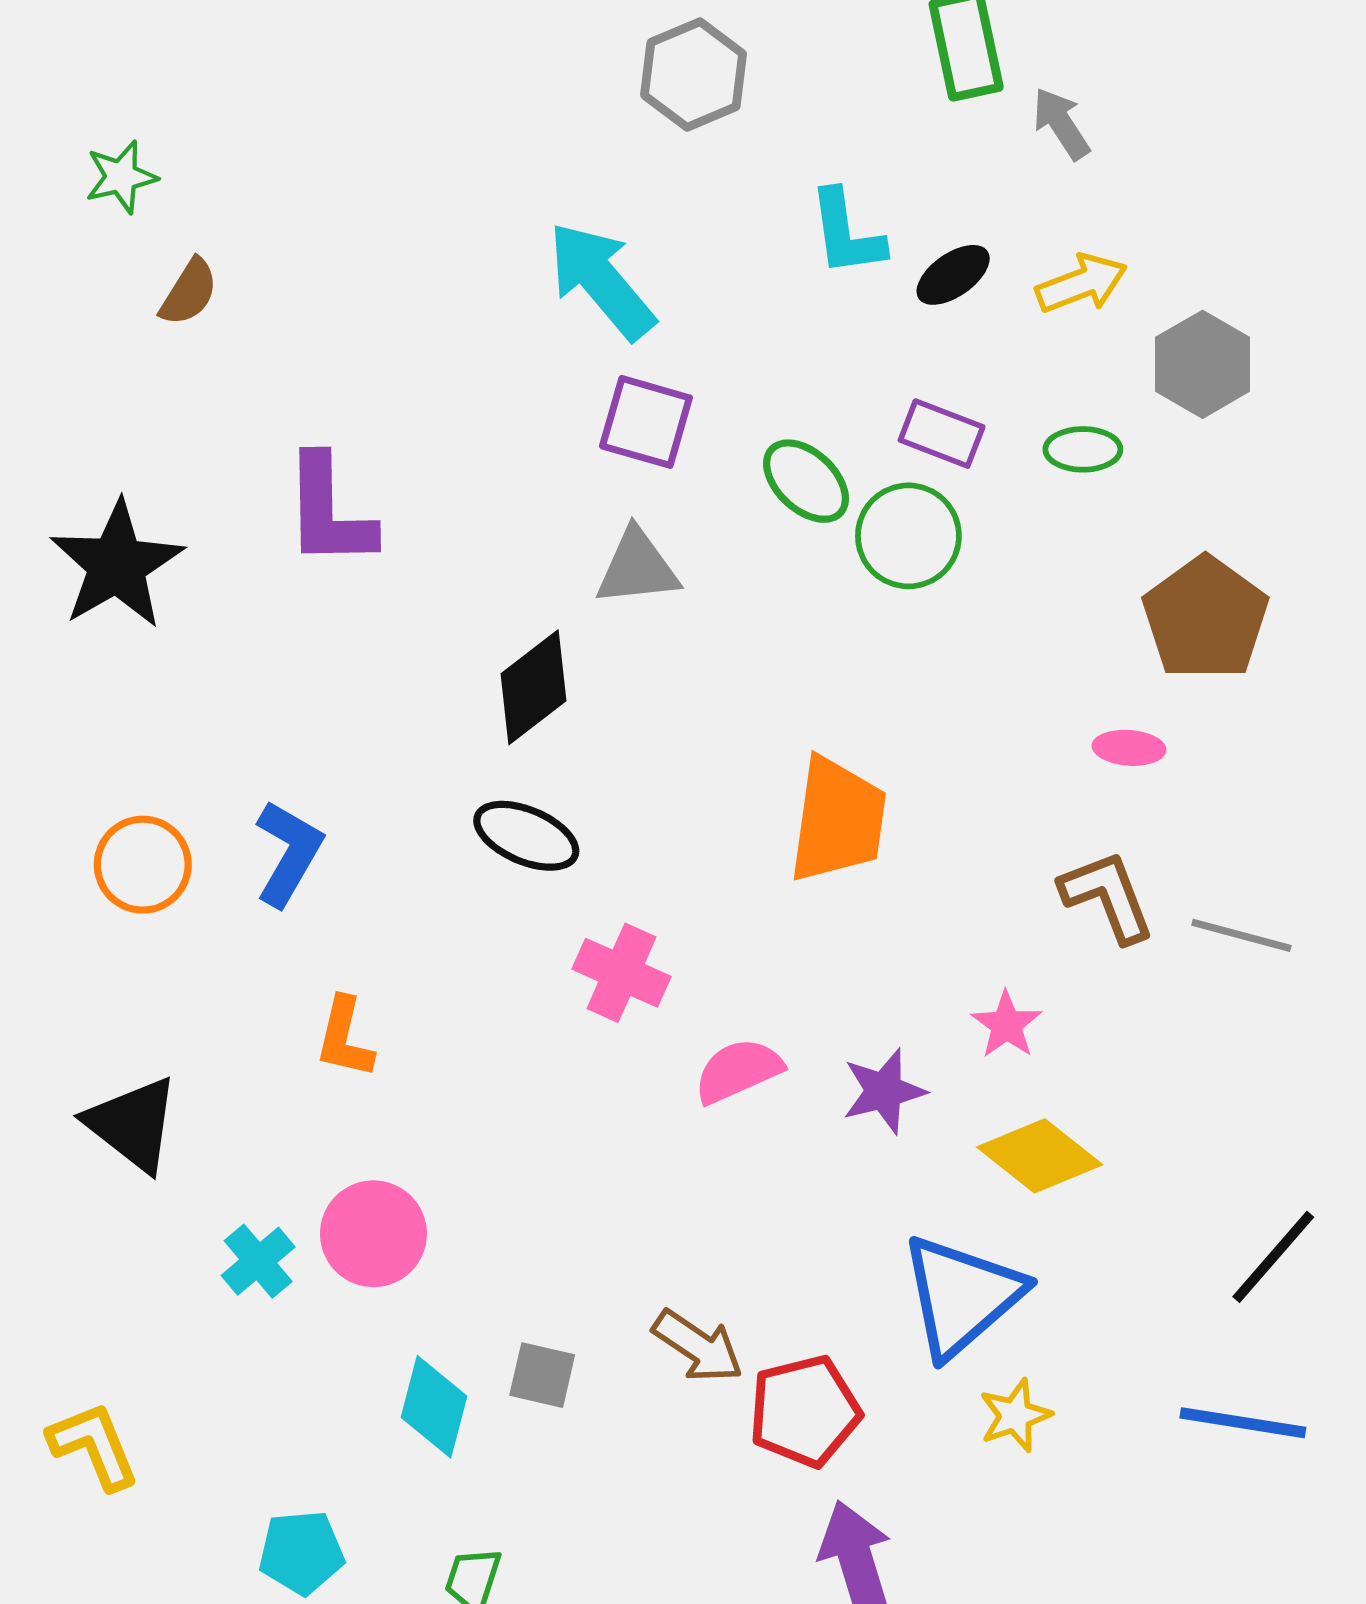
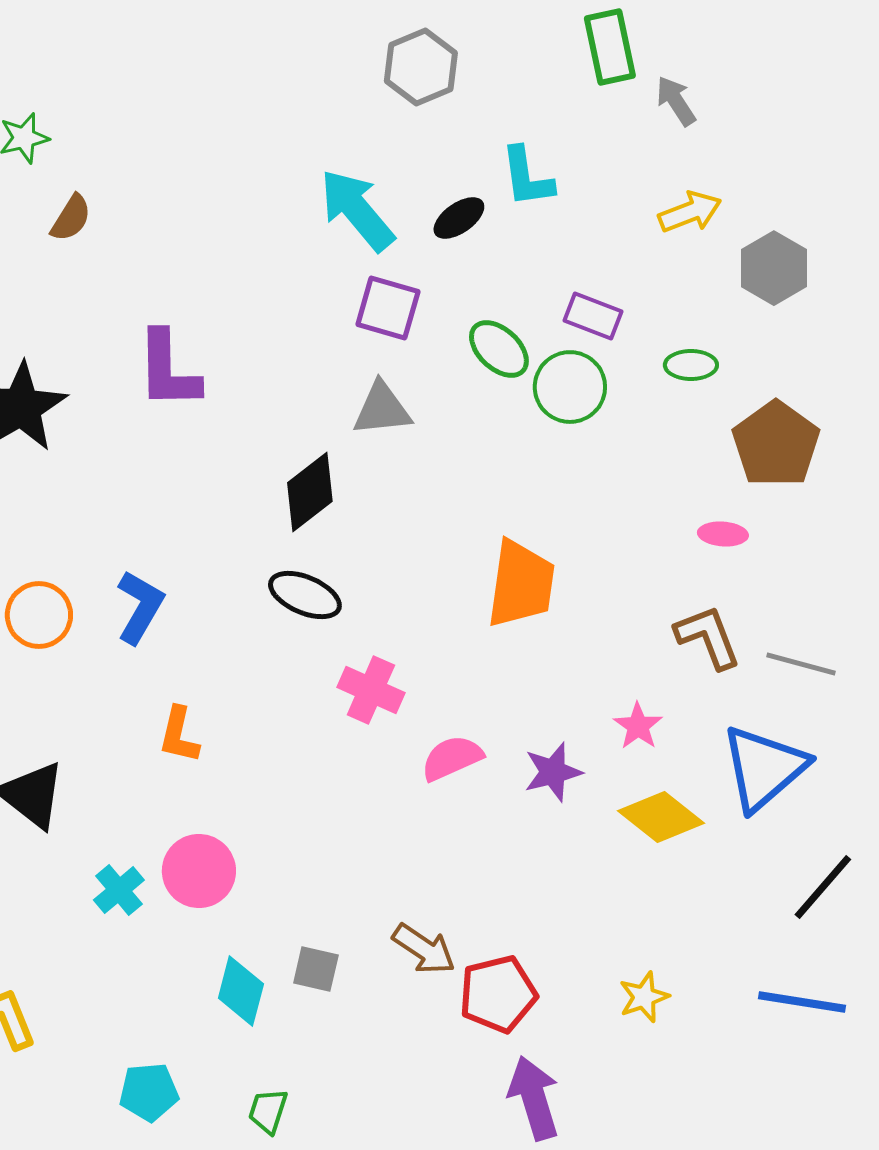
black ellipse: (953, 275) -> (459, 218), moved
green ellipse: (1083, 449) -> (691, 365), moved
blue triangle: (962, 1296) -> (764, 768), moved

